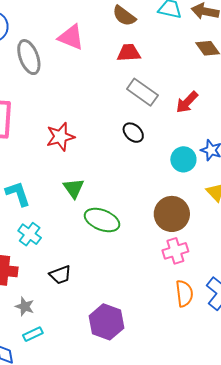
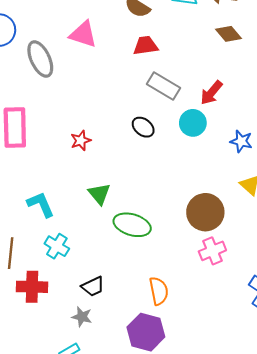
black ellipse: (133, 133) -> (143, 127), moved
red star: (60, 137) -> (81, 140), size x0.7
cyan circle: (183, 159) -> (193, 123), moved
orange semicircle: (184, 293) -> (159, 291), moved
gray star: (25, 306) -> (82, 317), moved

